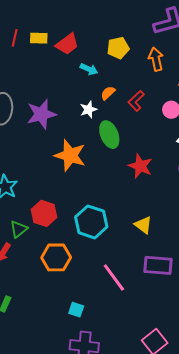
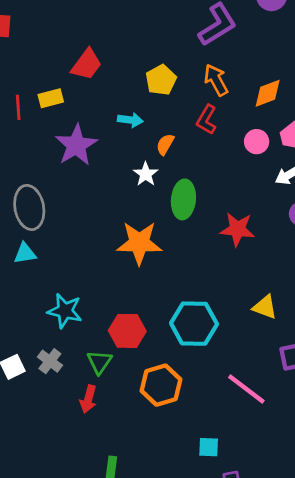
red trapezoid: (67, 44) -> (87, 64), moved
red L-shape: (136, 101) -> (207, 120), moved
purple star: (41, 114) -> (76, 145), moved
green ellipse: (109, 135) -> (183, 199), turned 44

